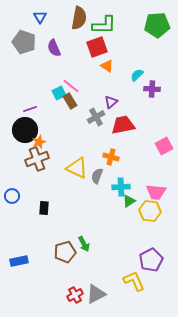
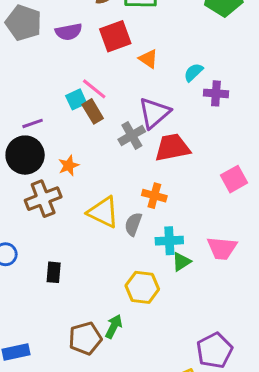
red square: (97, 47) -> (115, 36), moved
purple semicircle: (54, 48) -> (69, 32), turned -78
purple triangle: (111, 102) -> (154, 113), size x1.6
orange star: (39, 142) -> (69, 166), moved
yellow hexagon: (150, 211) -> (142, 287), moved
green arrow: (84, 244) -> (114, 326), turned -126

